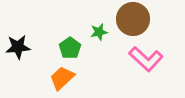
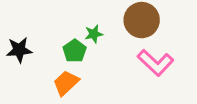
green star: (99, 32) -> (94, 34), moved

